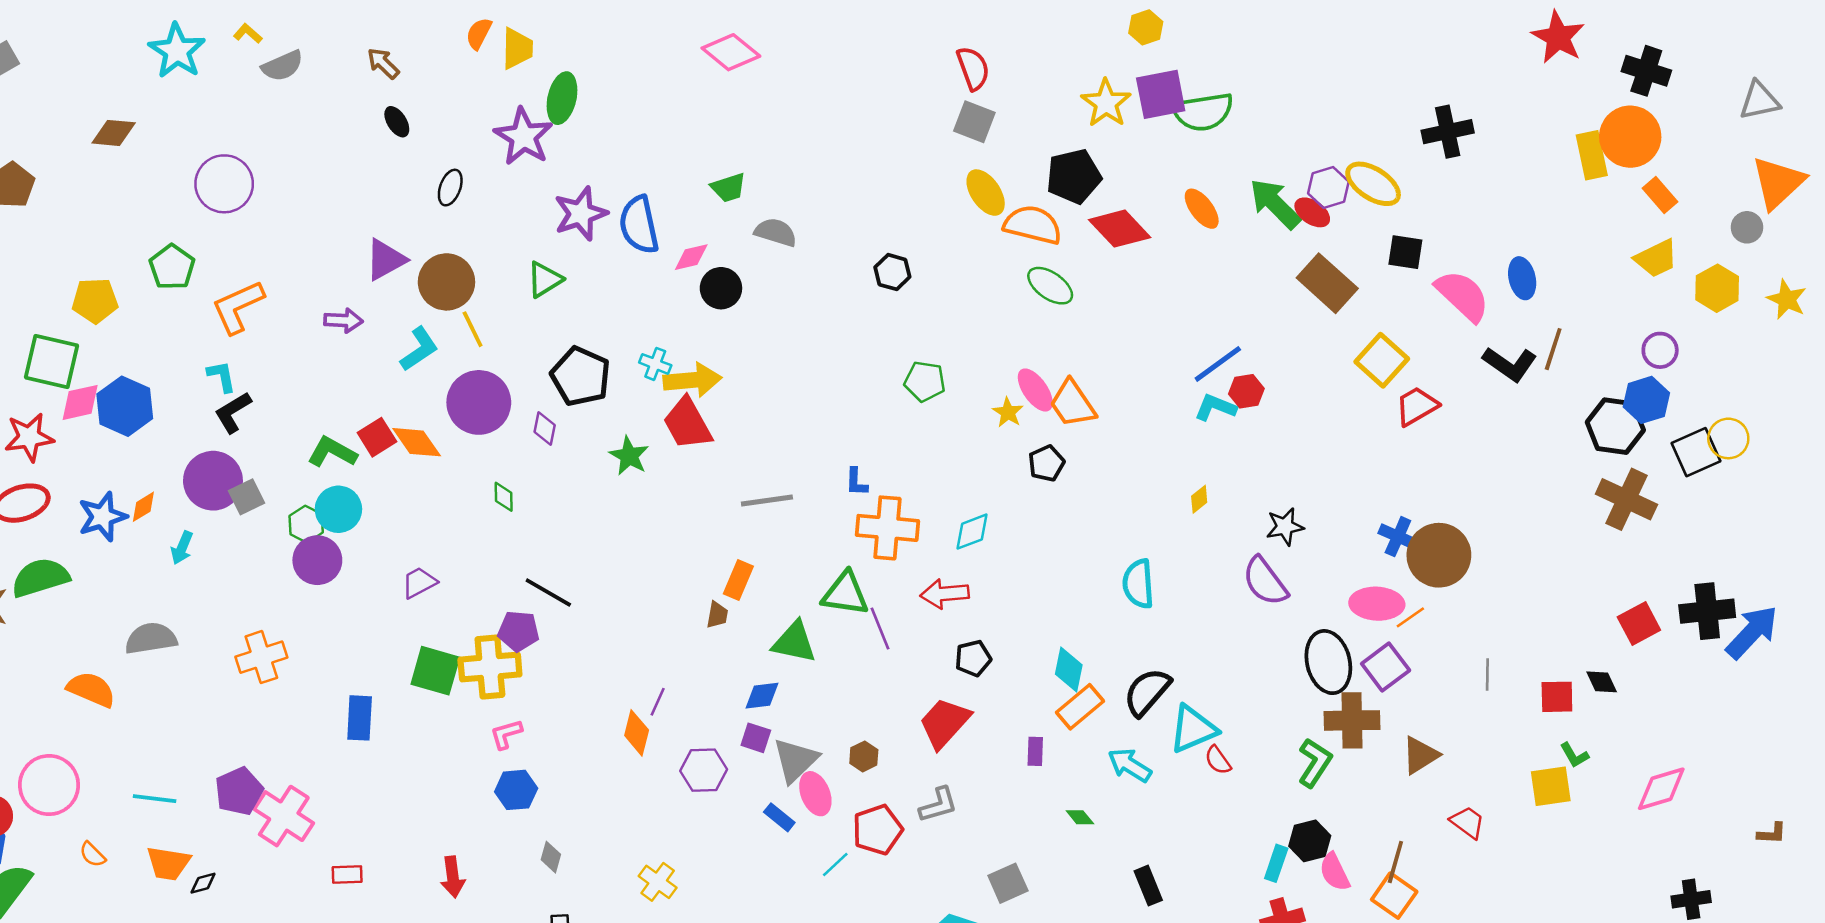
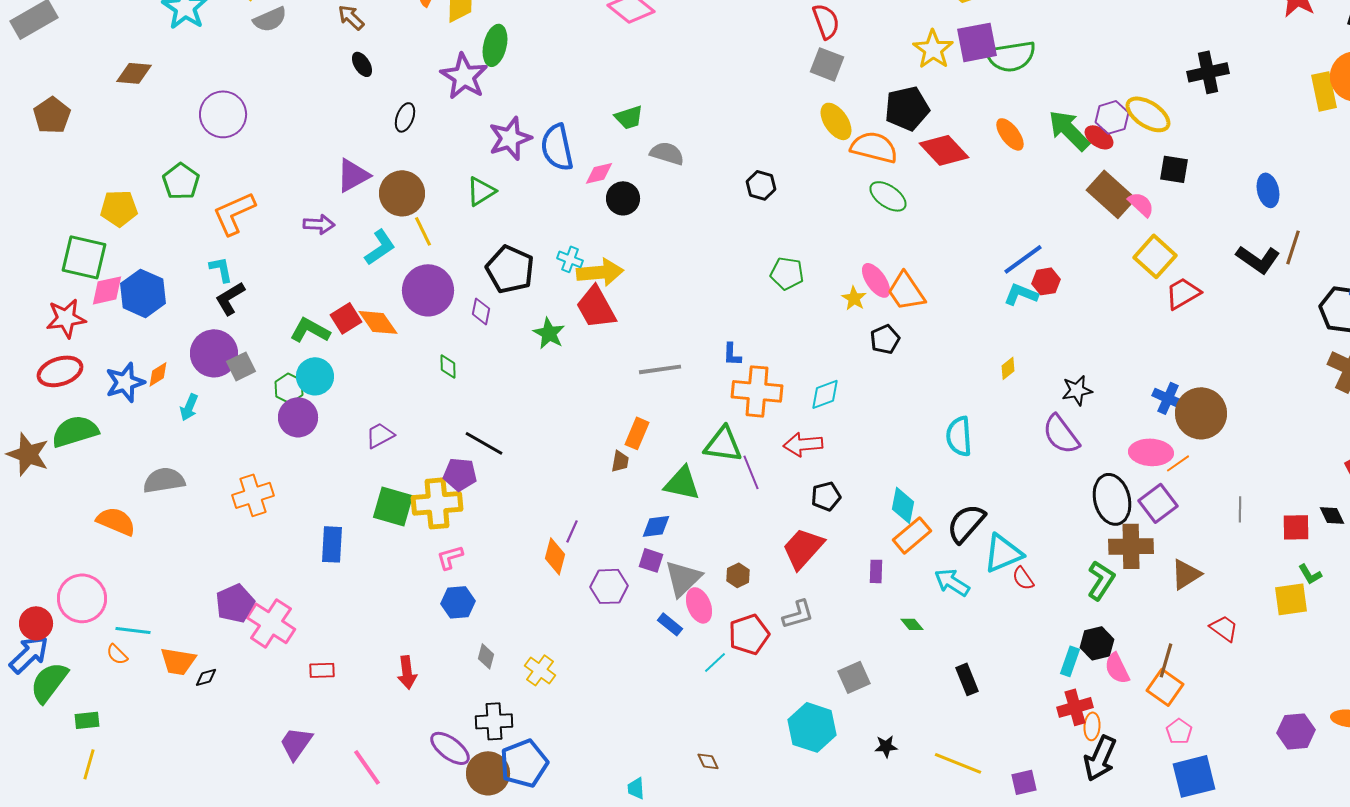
pink semicircle: (1463, 296) -> (1141, 204), moved, size x0.6
cyan line: (155, 799) -> (133, 630), moved
yellow cross: (658, 882) -> (540, 670), moved

